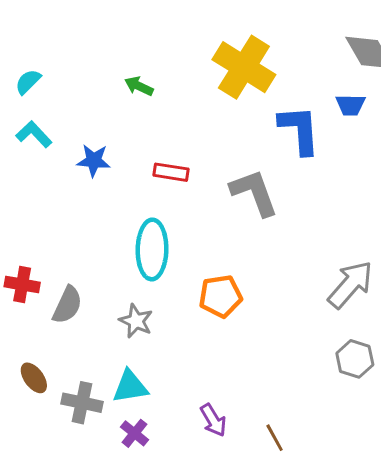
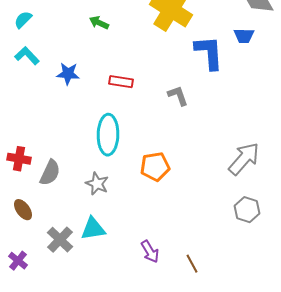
gray L-shape: (254, 193) -> (178, 96), size x0.6
brown ellipse: (34, 378) -> (23, 210), moved
gray cross: (82, 403) -> (60, 240), turned 32
purple cross: (135, 433) -> (18, 261), moved

